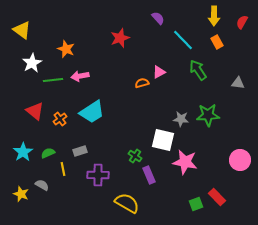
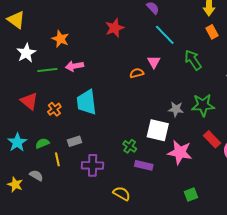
cyan line: (183, 40) -> (165, 35), moved
pink triangle: (159, 72) -> (154, 62), turned -32
cyan trapezoid: (92, 112) -> (86, 102), turned 116
purple rectangle: (149, 175) -> (144, 165), turned -54
red rectangle: (217, 197) -> (212, 139), moved
yellow semicircle: (127, 203) -> (122, 194), size x0.7

